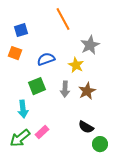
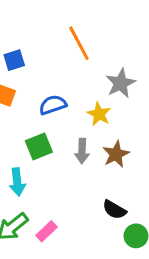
pink rectangle: (42, 132) -> (47, 231), moved

